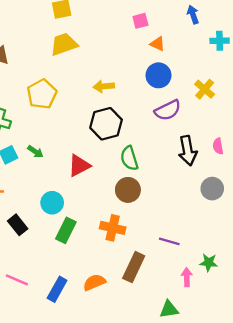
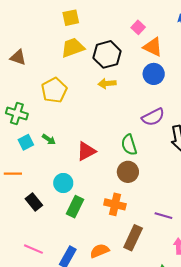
pink square: (140, 21) -> (138, 27), turned -32
orange triangle: (158, 44) -> (153, 47), size x1.5
purple semicircle: (168, 110) -> (153, 117), moved
black hexagon: (106, 124) -> (107, 54), moved

